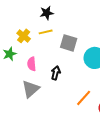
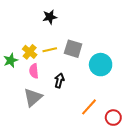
yellow line: (46, 32) -> (50, 50), moved
yellow cross: (24, 36) -> (30, 52), moved

